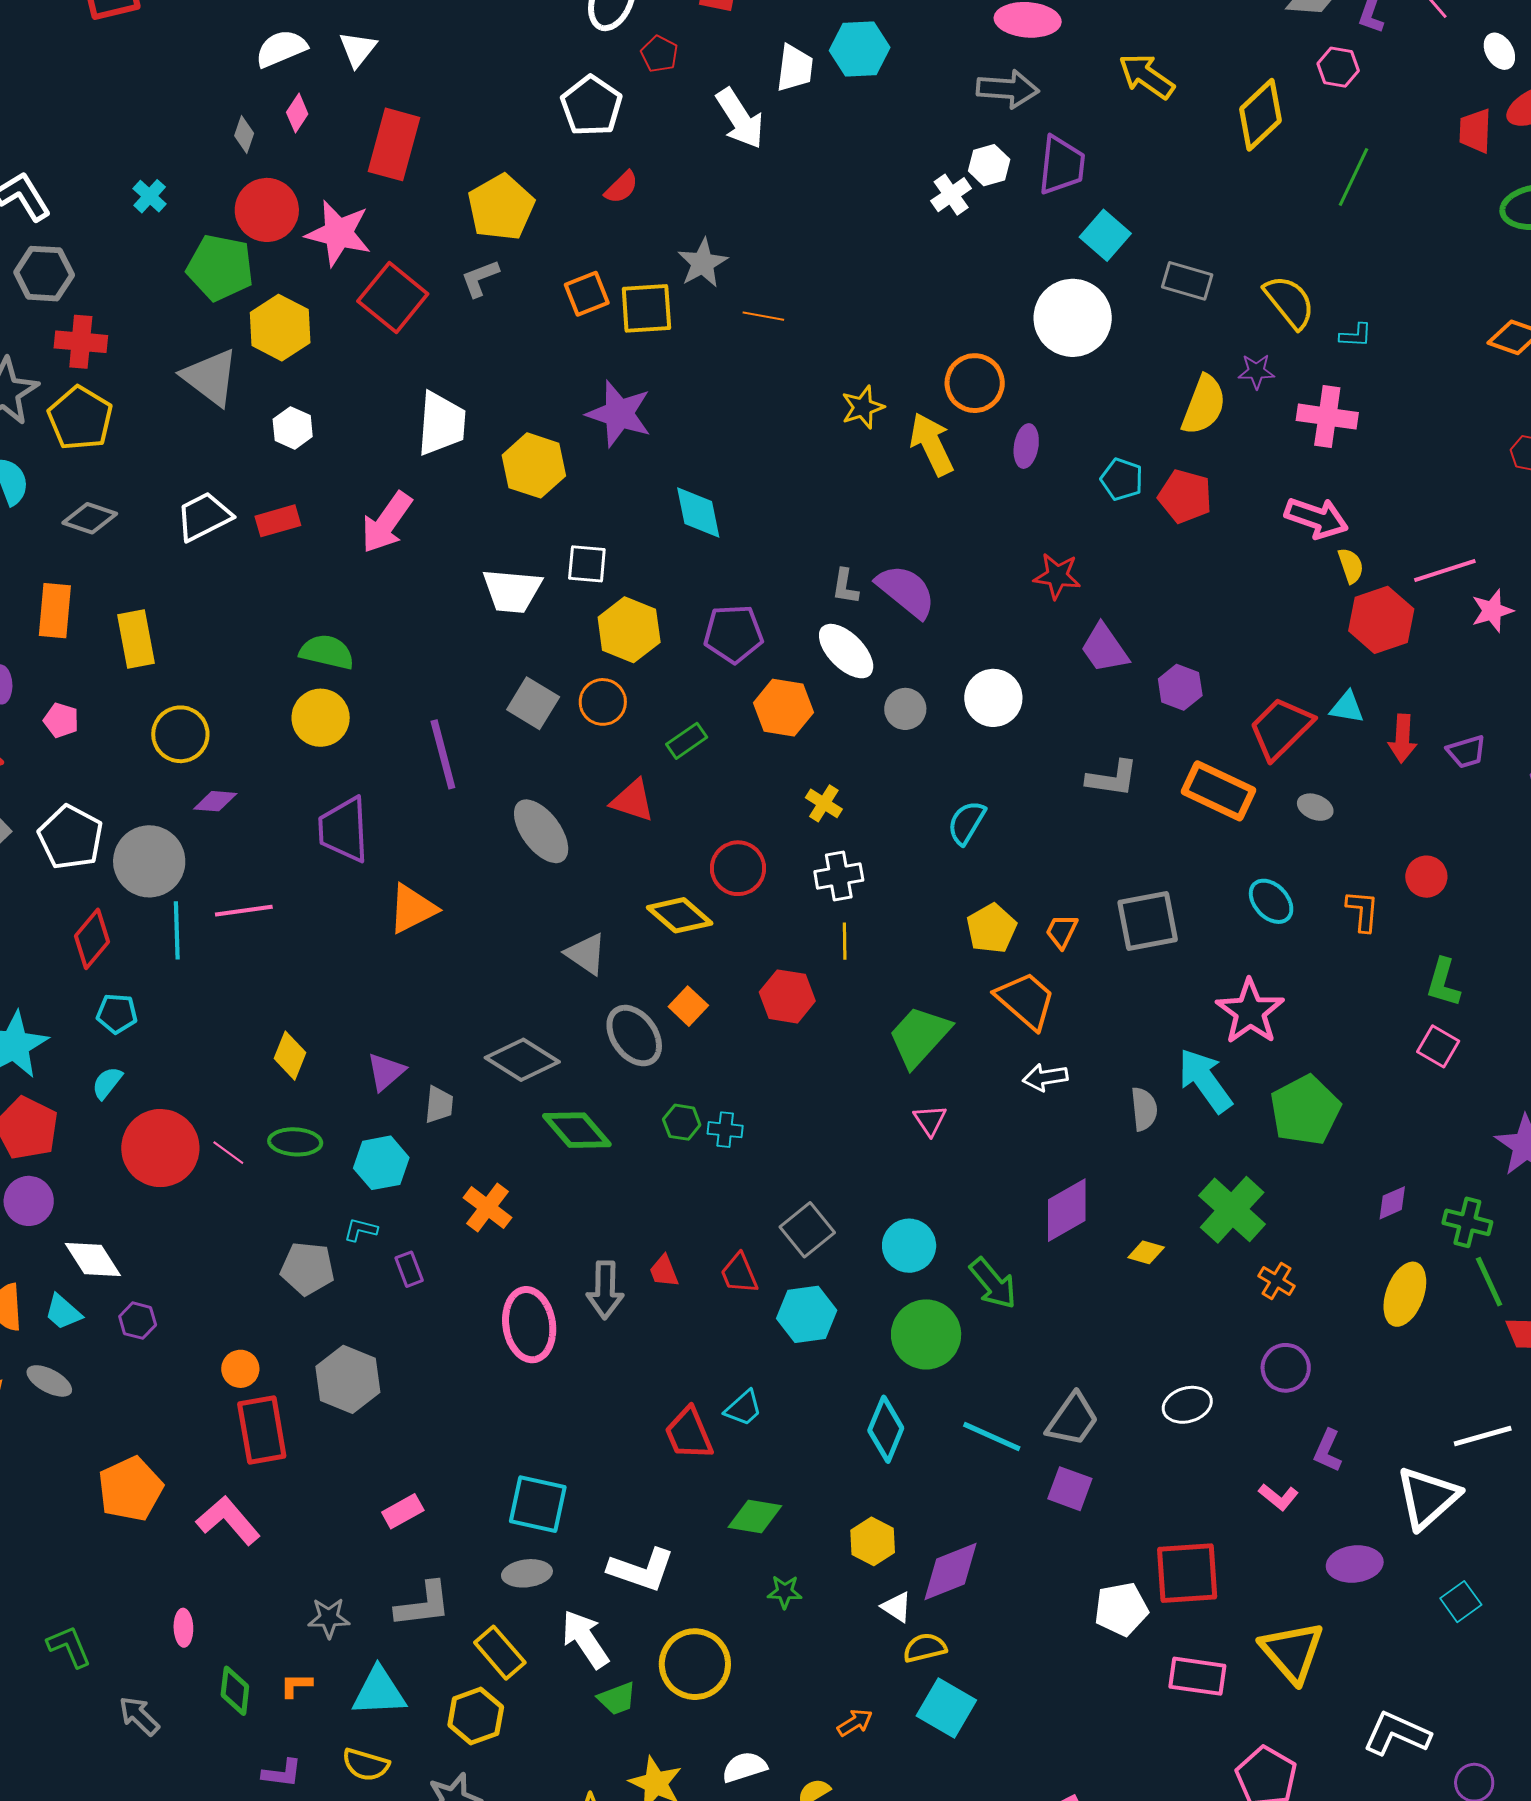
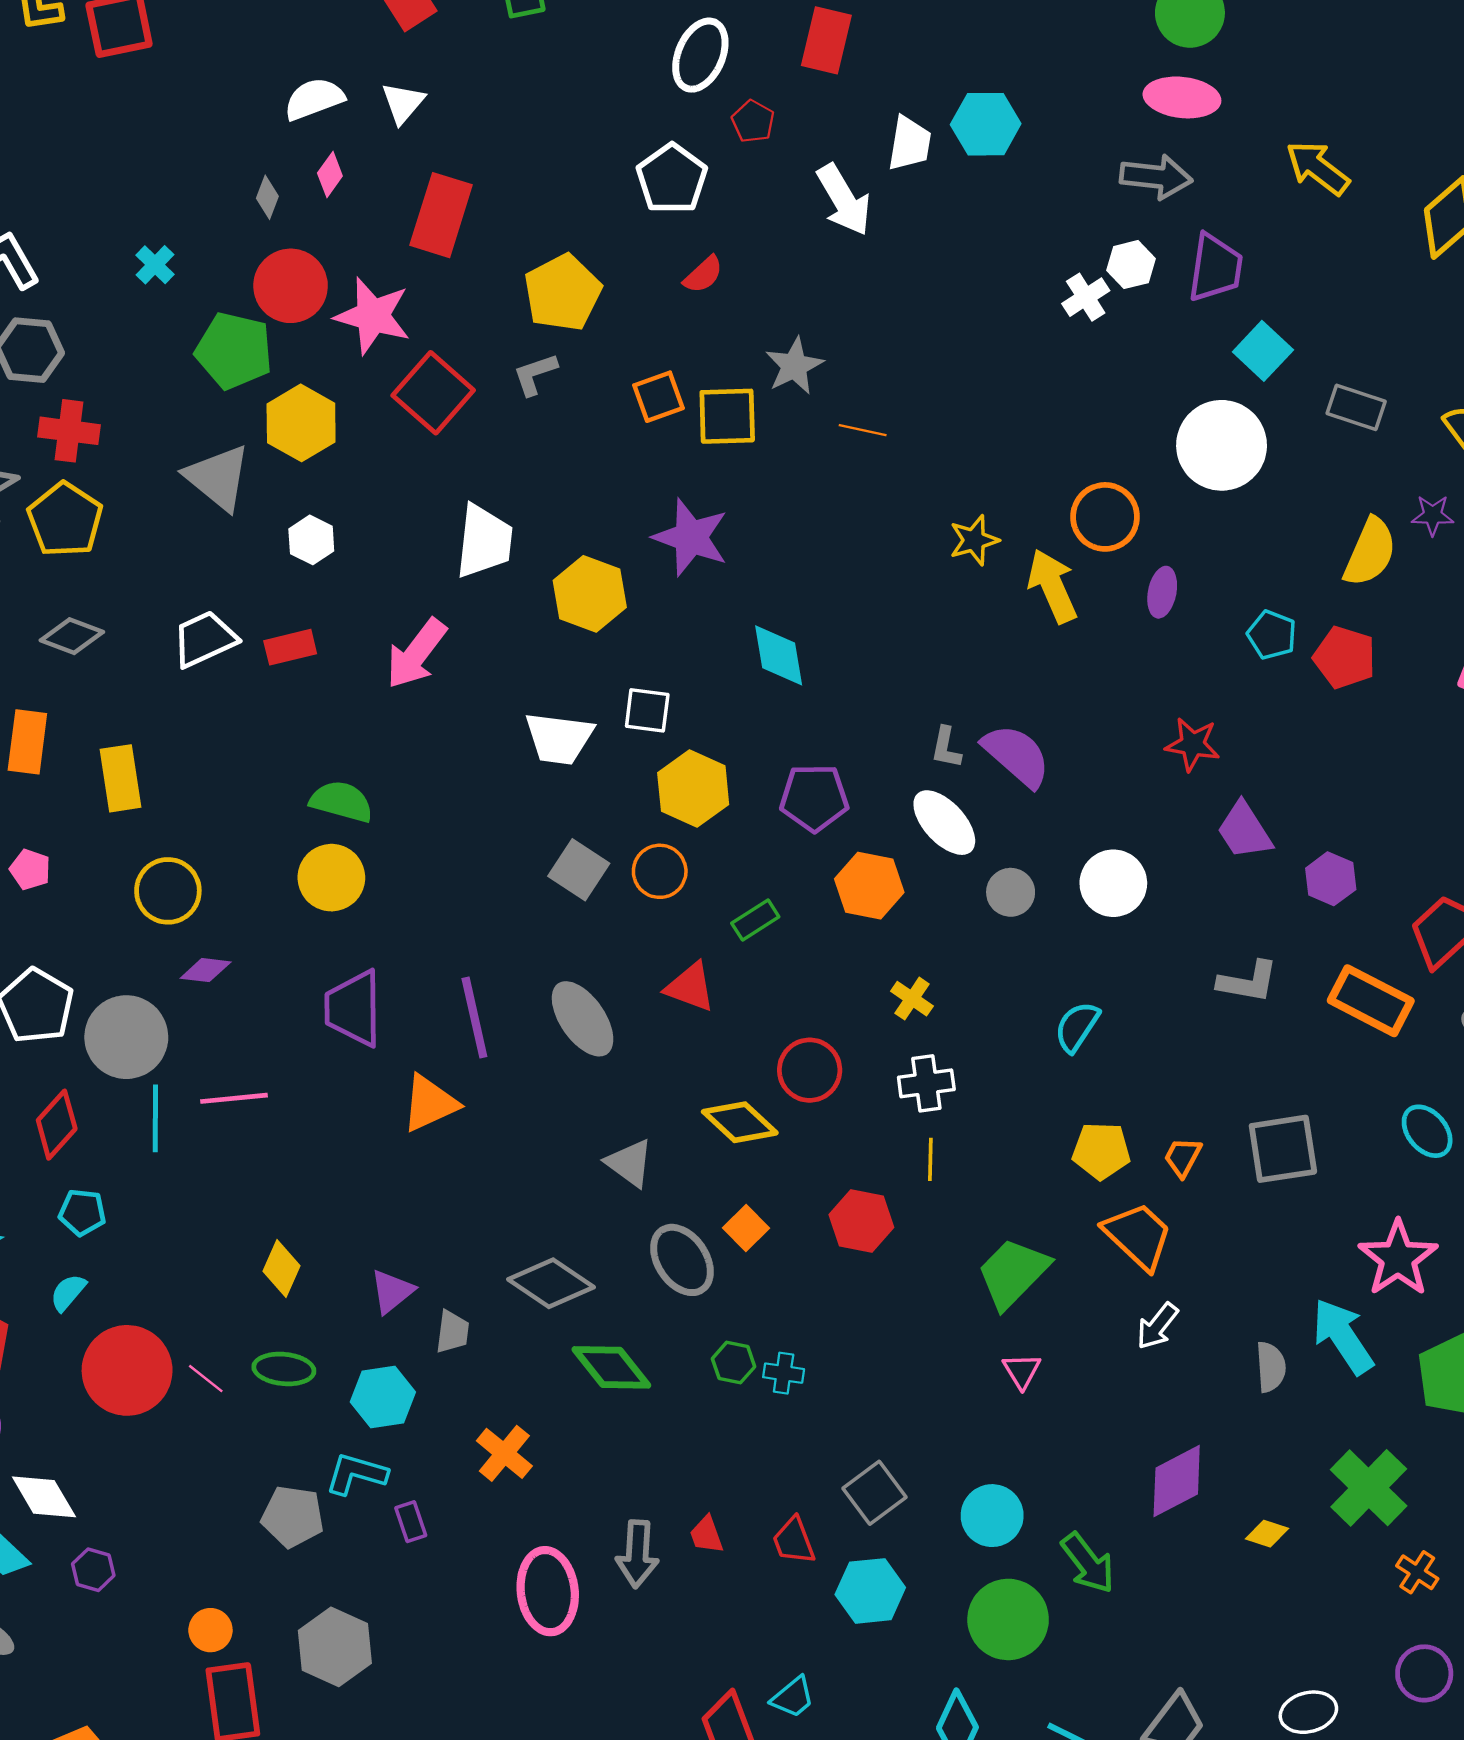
purple line: (443, 754) -> (474, 1018), moved
yellow pentagon: (991, 928) -> (1101, 1151), turned 30
white arrow: (1045, 1077) -> (1157, 1326), turned -45
cyan L-shape: (361, 1230) -> (356, 1474), size x1.6

